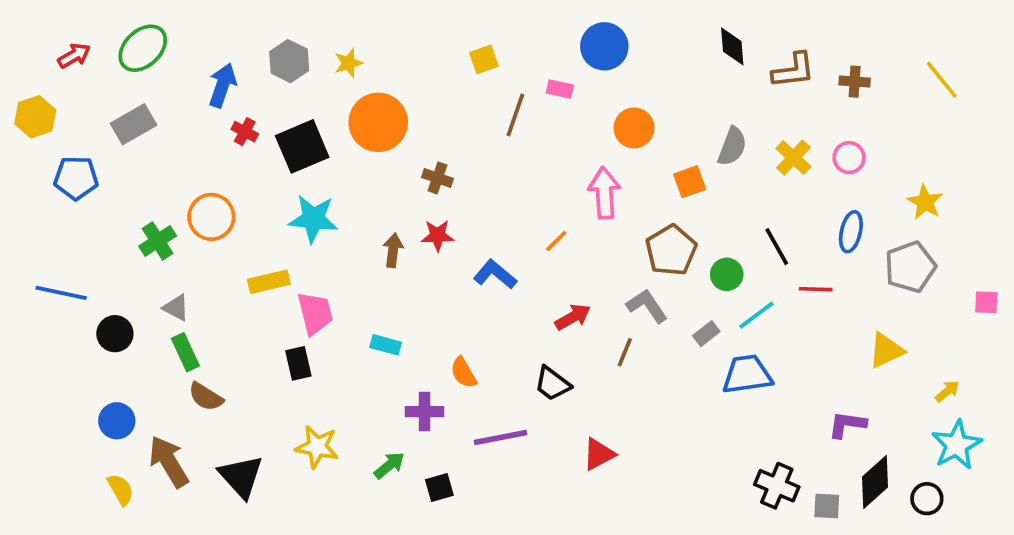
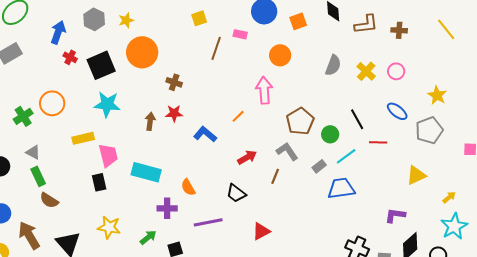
orange square: (690, 182) -> (298, 21), moved
blue ellipse: (851, 232) -> (397, 111), turned -65
cyan rectangle: (386, 345) -> (146, 172), size x1.8

